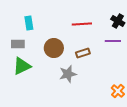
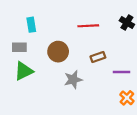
purple line: (113, 41) -> (122, 72), moved
brown rectangle: (83, 53) -> (98, 57), moved

